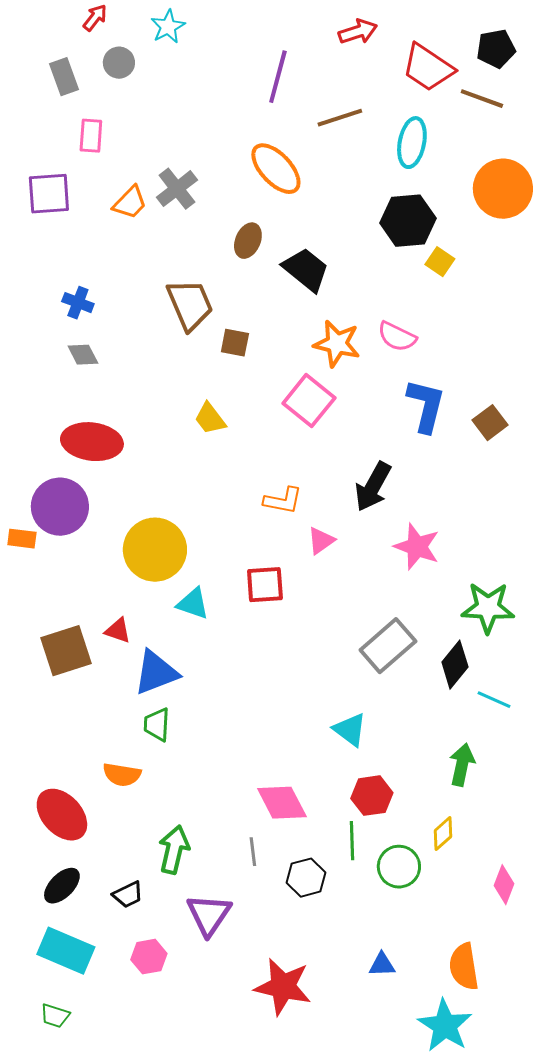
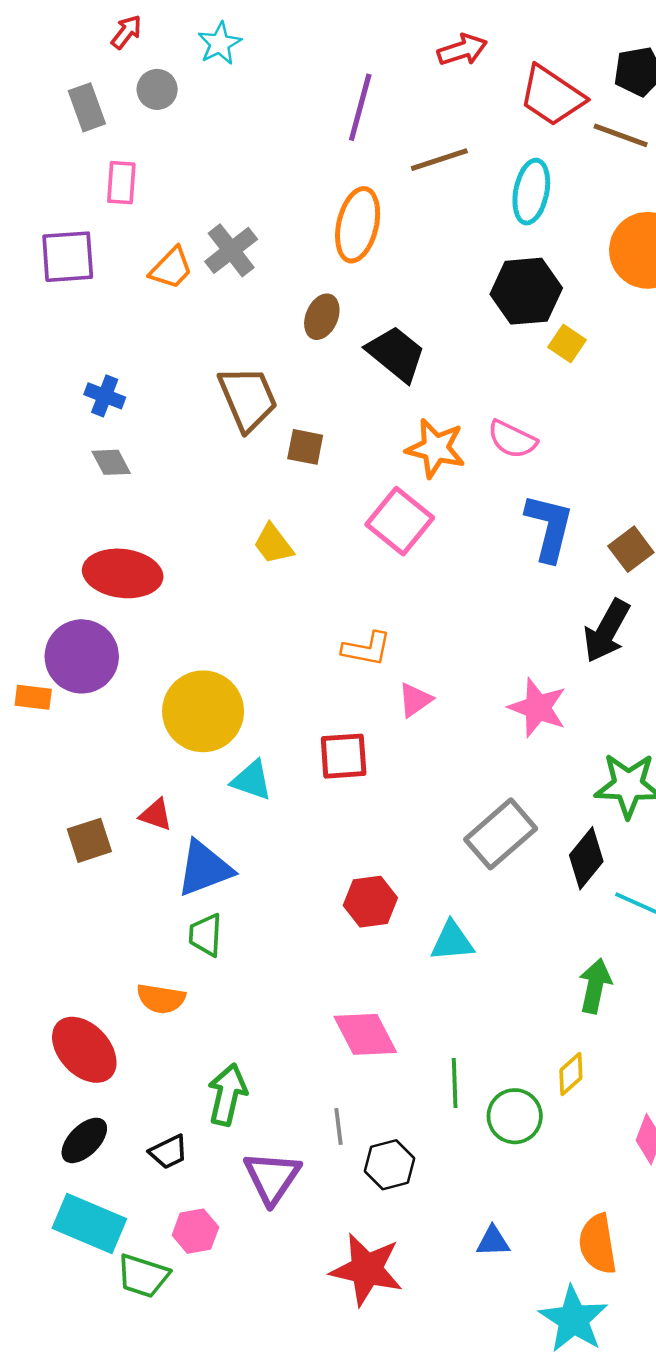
orange ellipse: (276, 169) -> (358, 225), turned 56
black arrow: (373, 487) -> (607, 631), moved
brown square: (66, 651) -> (89, 840), size x0.7
cyan triangle: (350, 730) -> (452, 941), turned -42
red hexagon: (372, 796) -> (370, 902), moved
gray line: (253, 852) -> (338, 1126), moved
black hexagon: (306, 878) -> (390, 1165), moved
green trapezoid: (55, 1016) -> (143, 1276), moved, size x1.4

